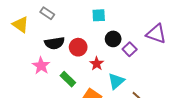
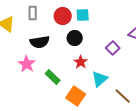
gray rectangle: (47, 13) -> (33, 13), turned 56
black circle: (113, 39) -> (75, 38), moved
red circle: (78, 47) -> (63, 16), moved

